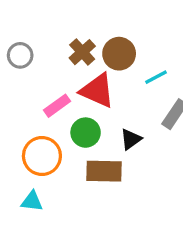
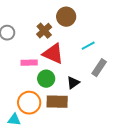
brown circle: (119, 54) -> (66, 17), moved
pink rectangle: (57, 106) -> (29, 63), turned 35
orange circle: (42, 156) -> (29, 103), moved

